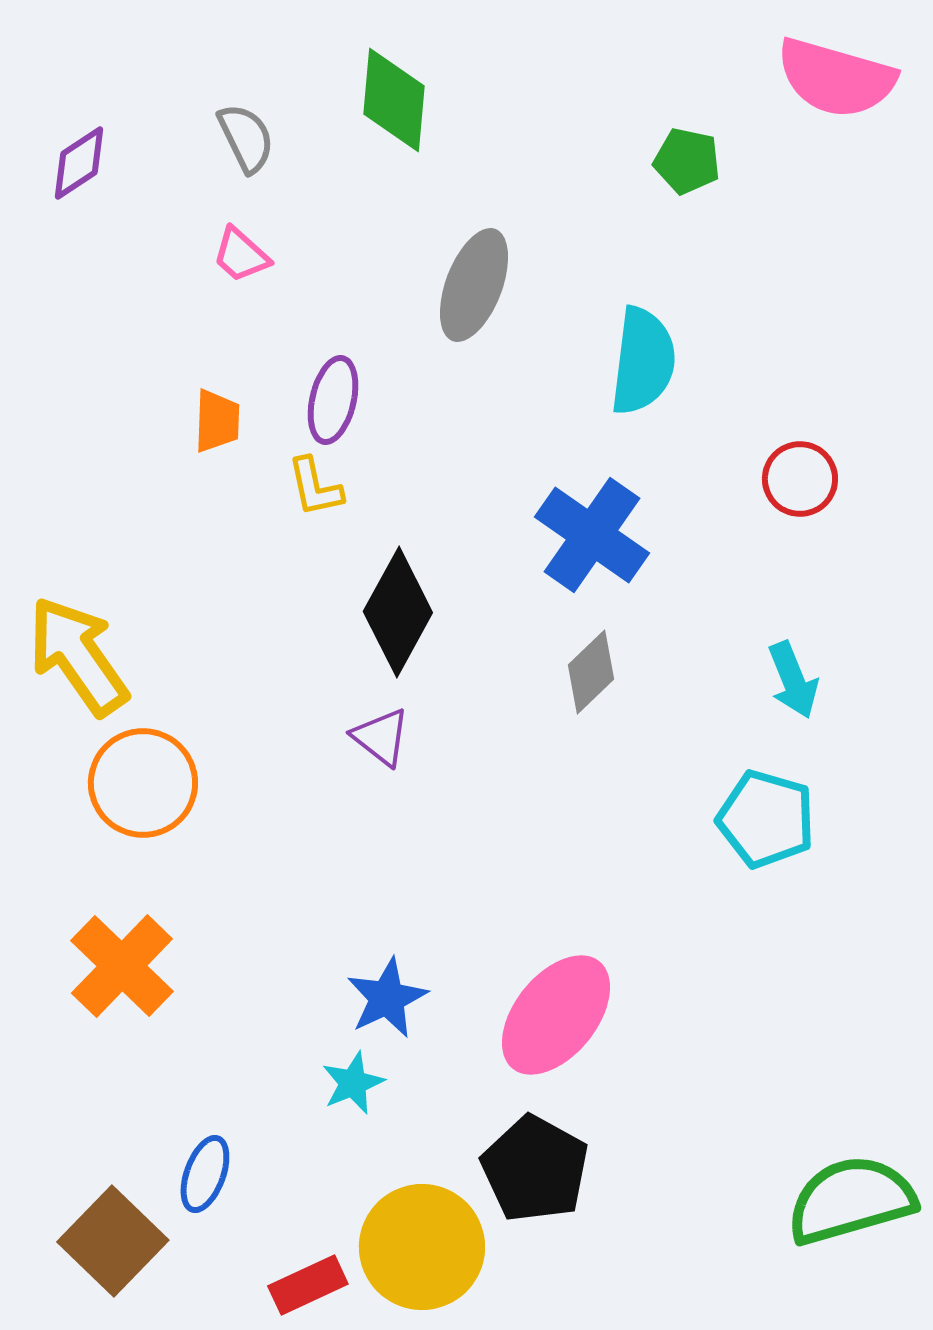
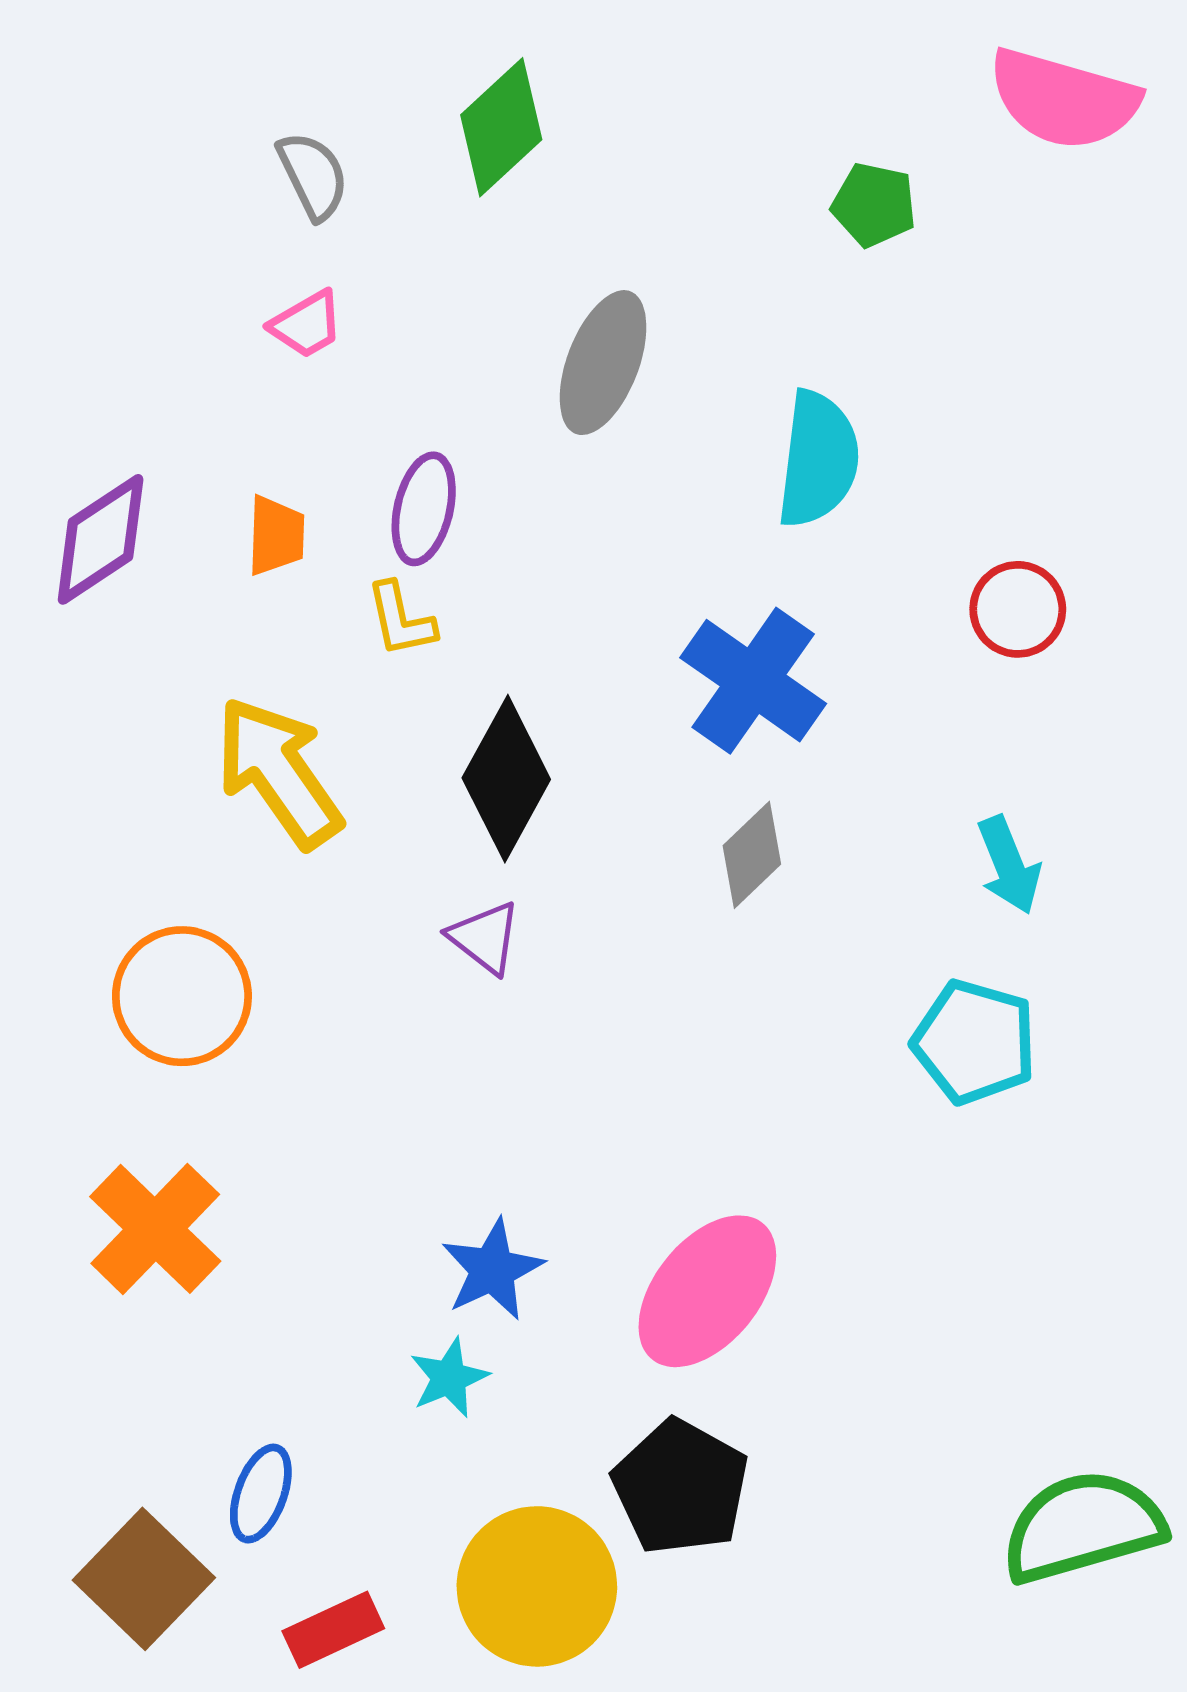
green diamond: (394, 100) -> (501, 127), turned 42
purple diamond: (79, 163) -> (101, 539), moved, size x1.4
pink trapezoid: (241, 255) -> (307, 324), turned -72
yellow arrow: (78, 656) -> (279, 772), moved
red rectangle: (308, 1285) -> (333, 1630), moved

